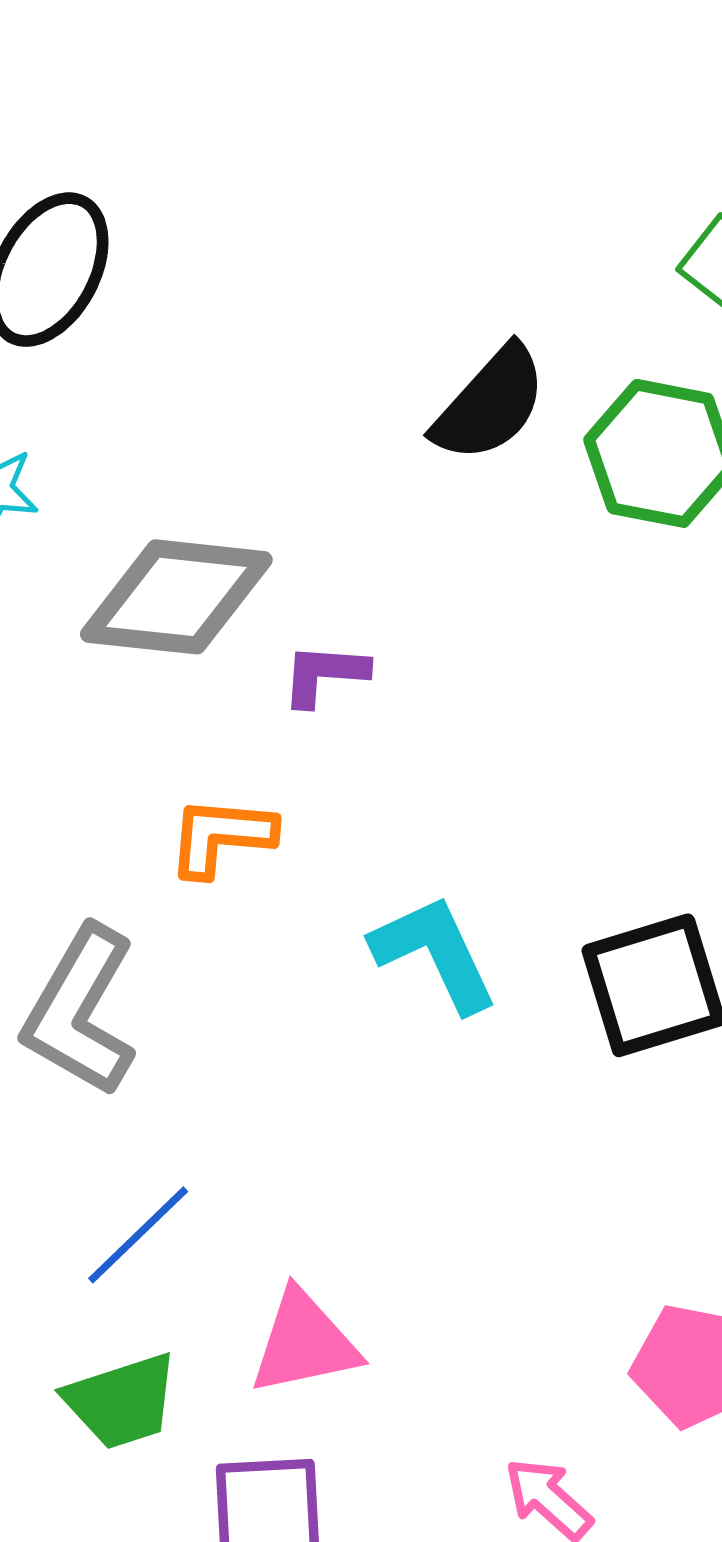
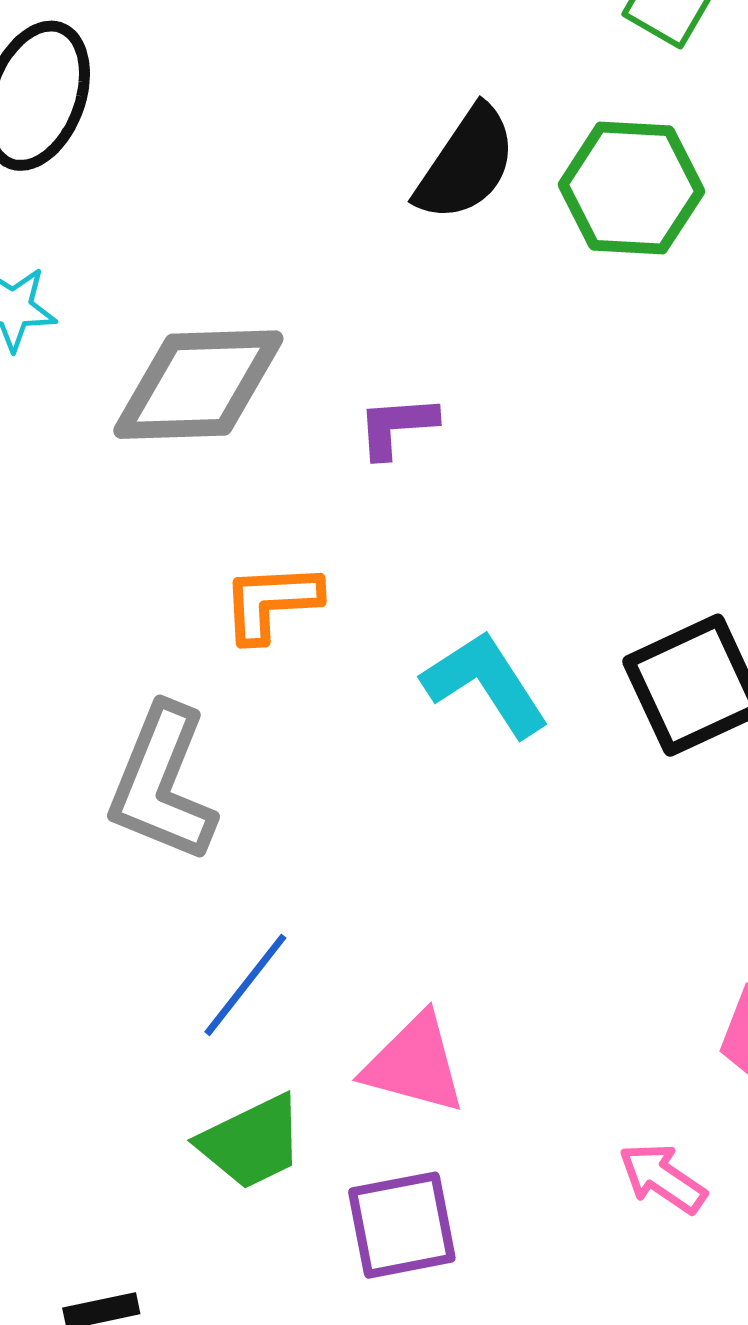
purple L-shape: (324, 674) -> (397, 426), moved
pink triangle: (304, 1343) -> (414, 1064), turned 35

